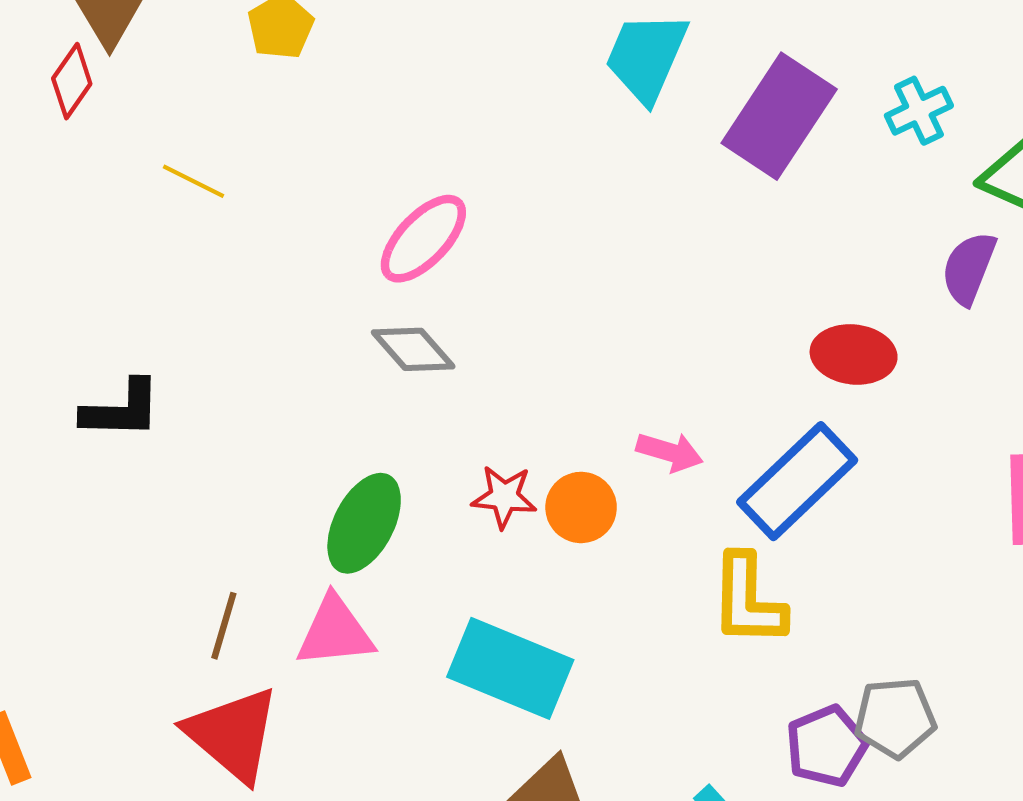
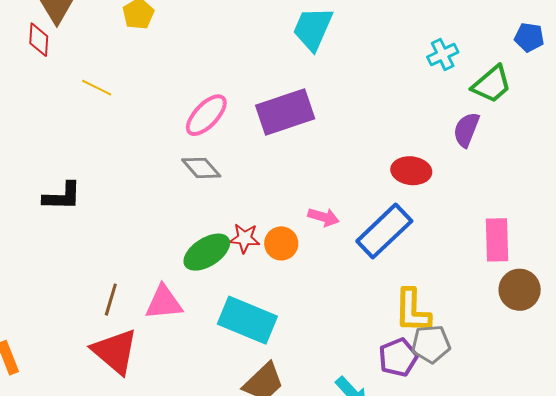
red diamond: (72, 81) -> (39, 40), turned -32
purple rectangle: (779, 116) -> (285, 112), moved, turned 38
green ellipse: (364, 523) -> (207, 252), moved, turned 30
yellow L-shape: (748, 600) -> (412, 311), moved

